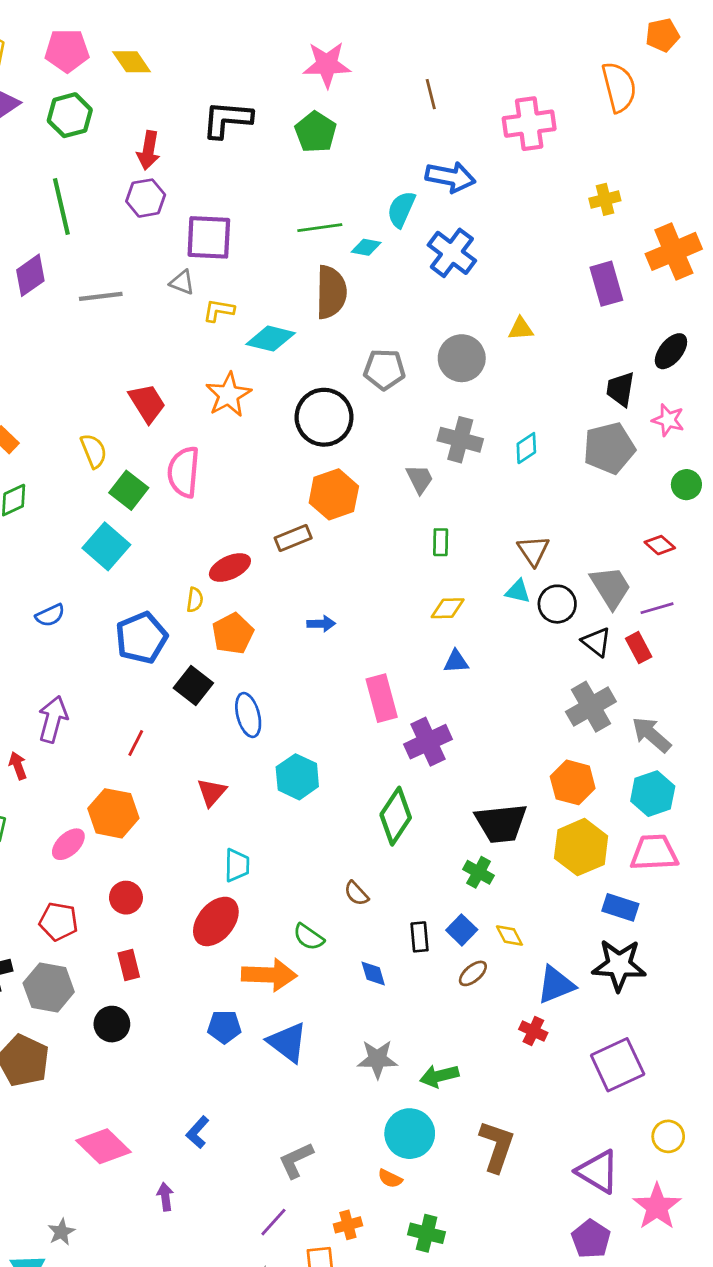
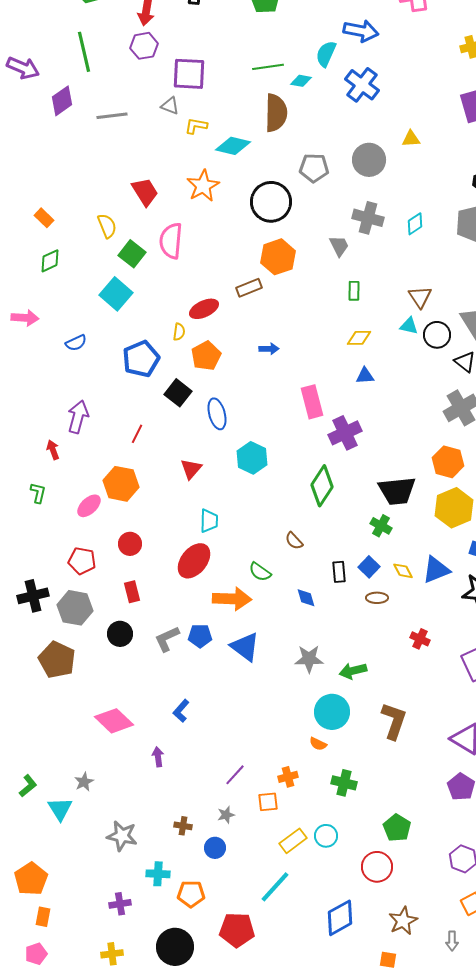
brown ellipse: (473, 973) -> (377, 598), turned 40
blue triangle: (556, 985) -> (436, 570), moved
gray L-shape: (296, 1160) -> (167, 639), moved

